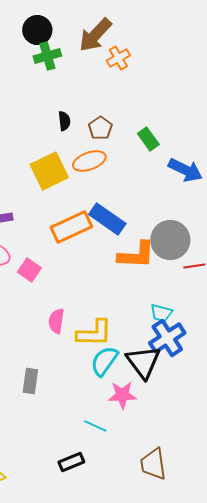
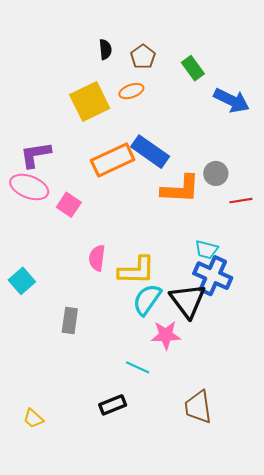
orange ellipse: (89, 161) -> (131, 91), size x0.7
gray circle: (170, 240) -> (216, 173), size x0.6
blue cross: (167, 338) -> (213, 276), turned -33

